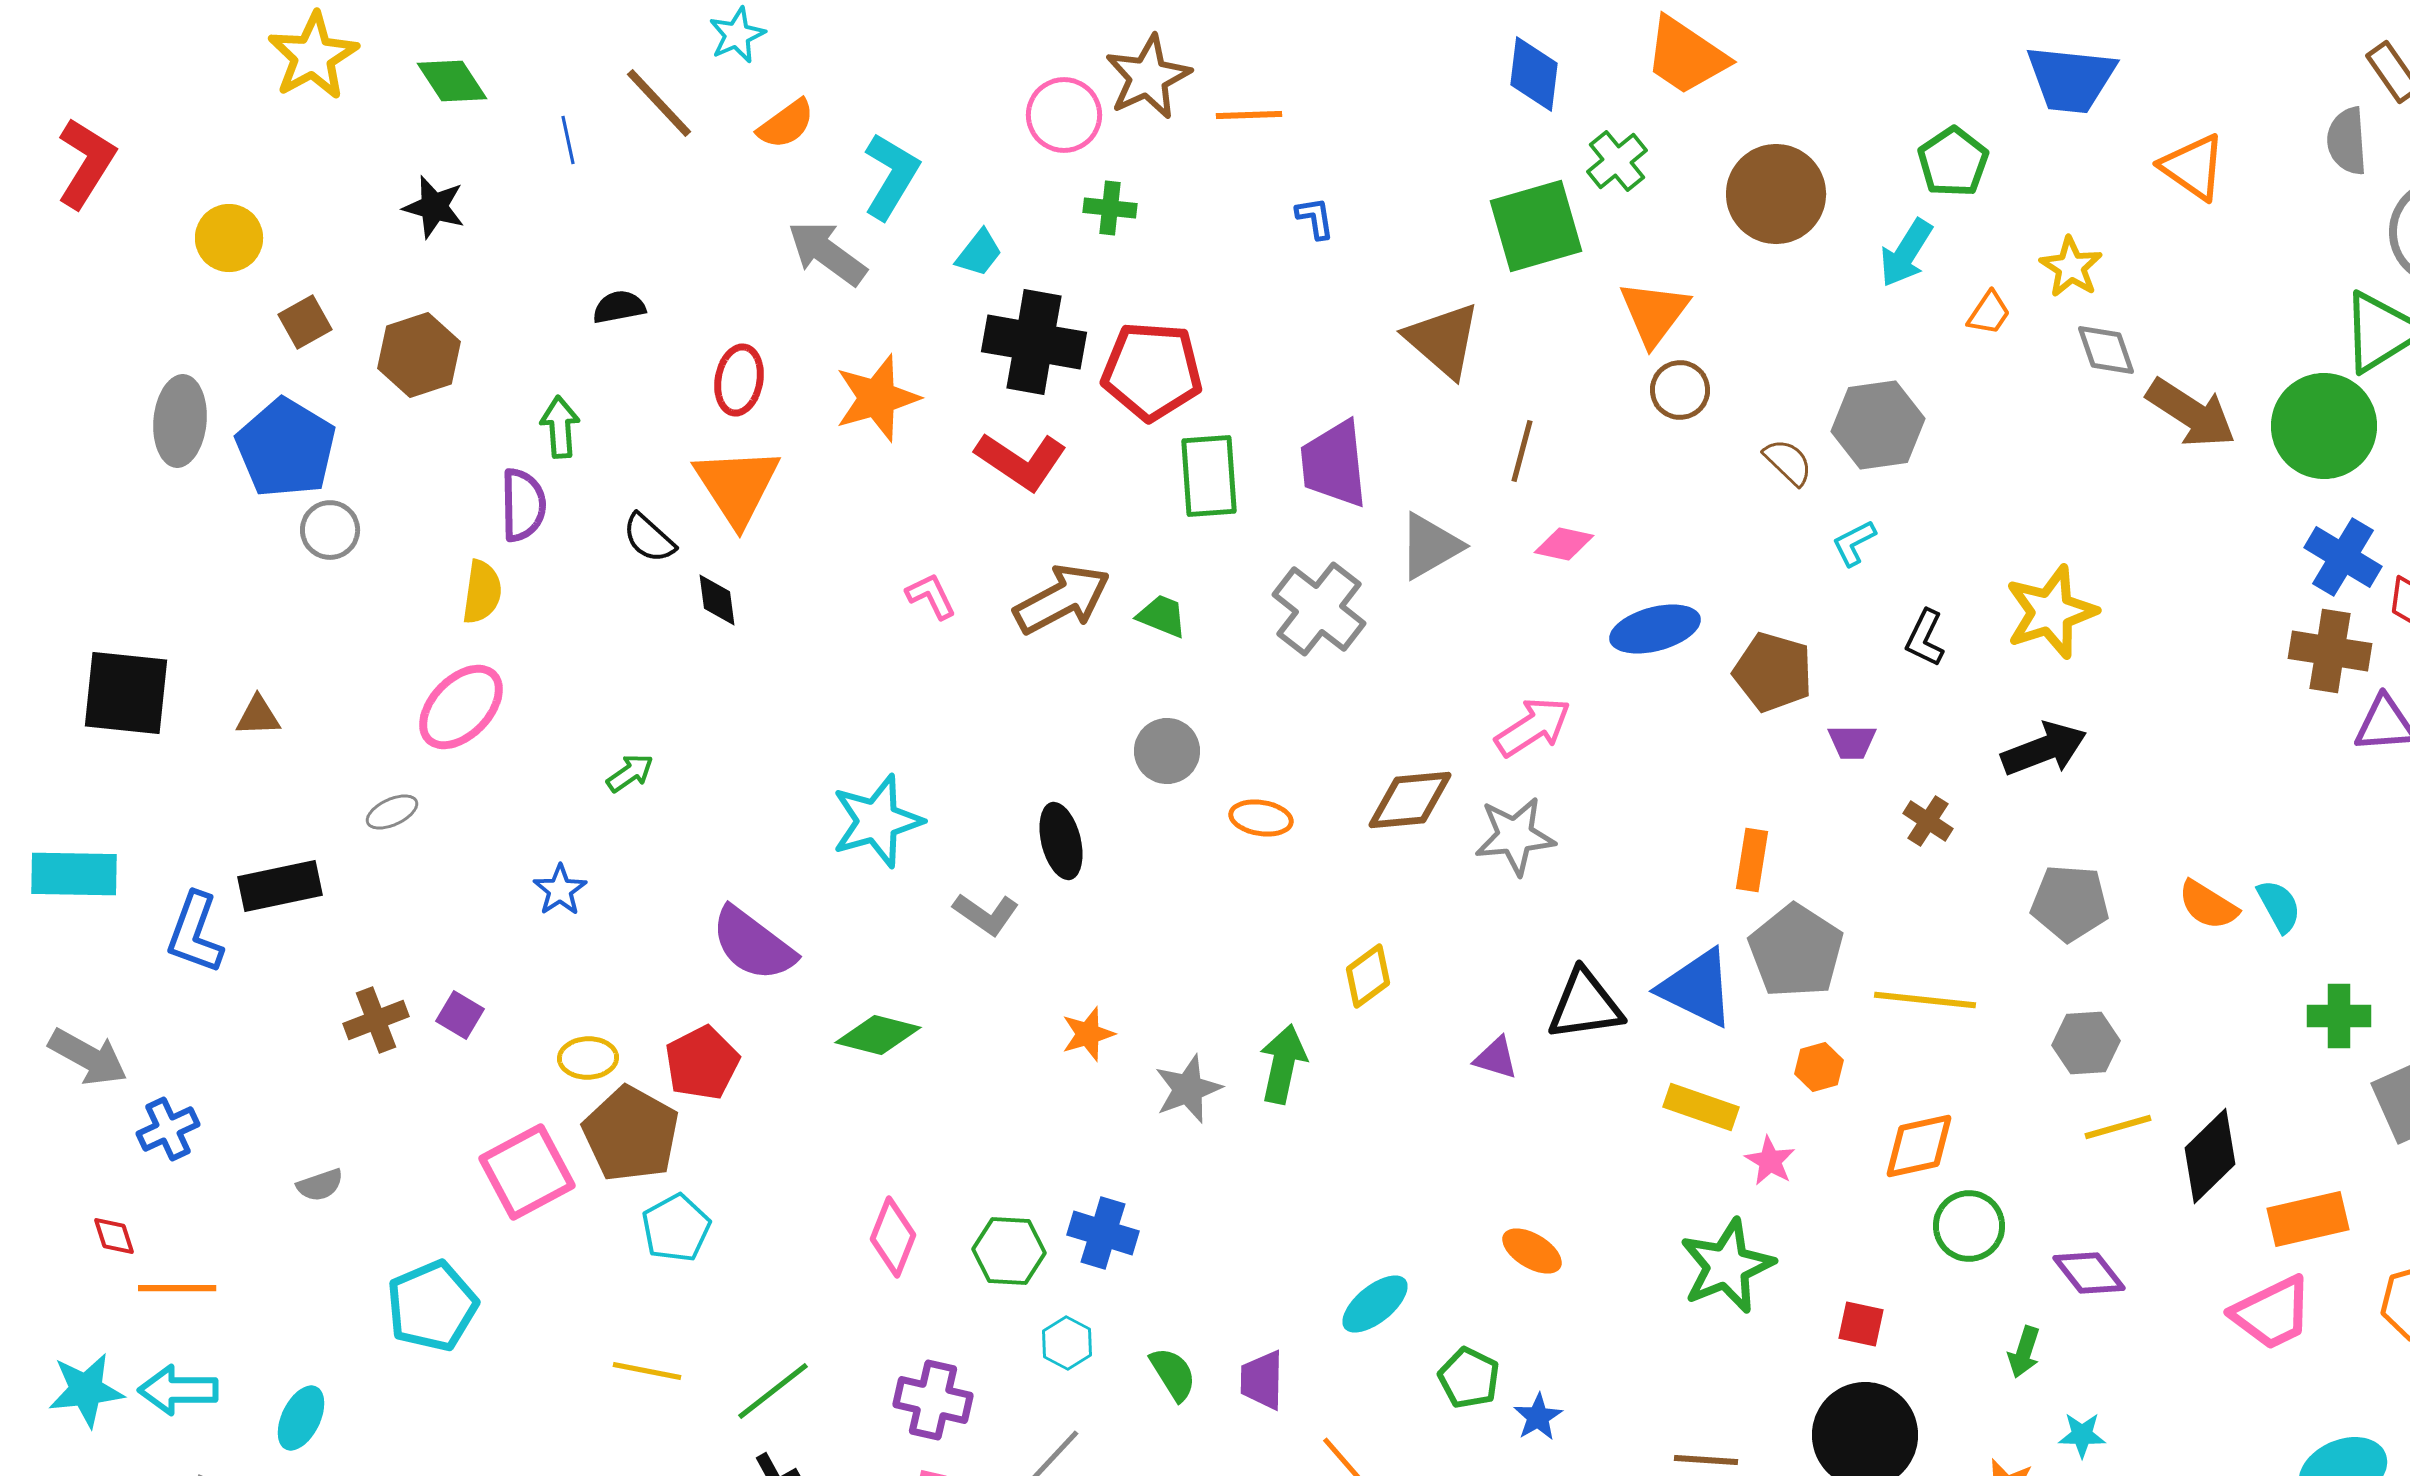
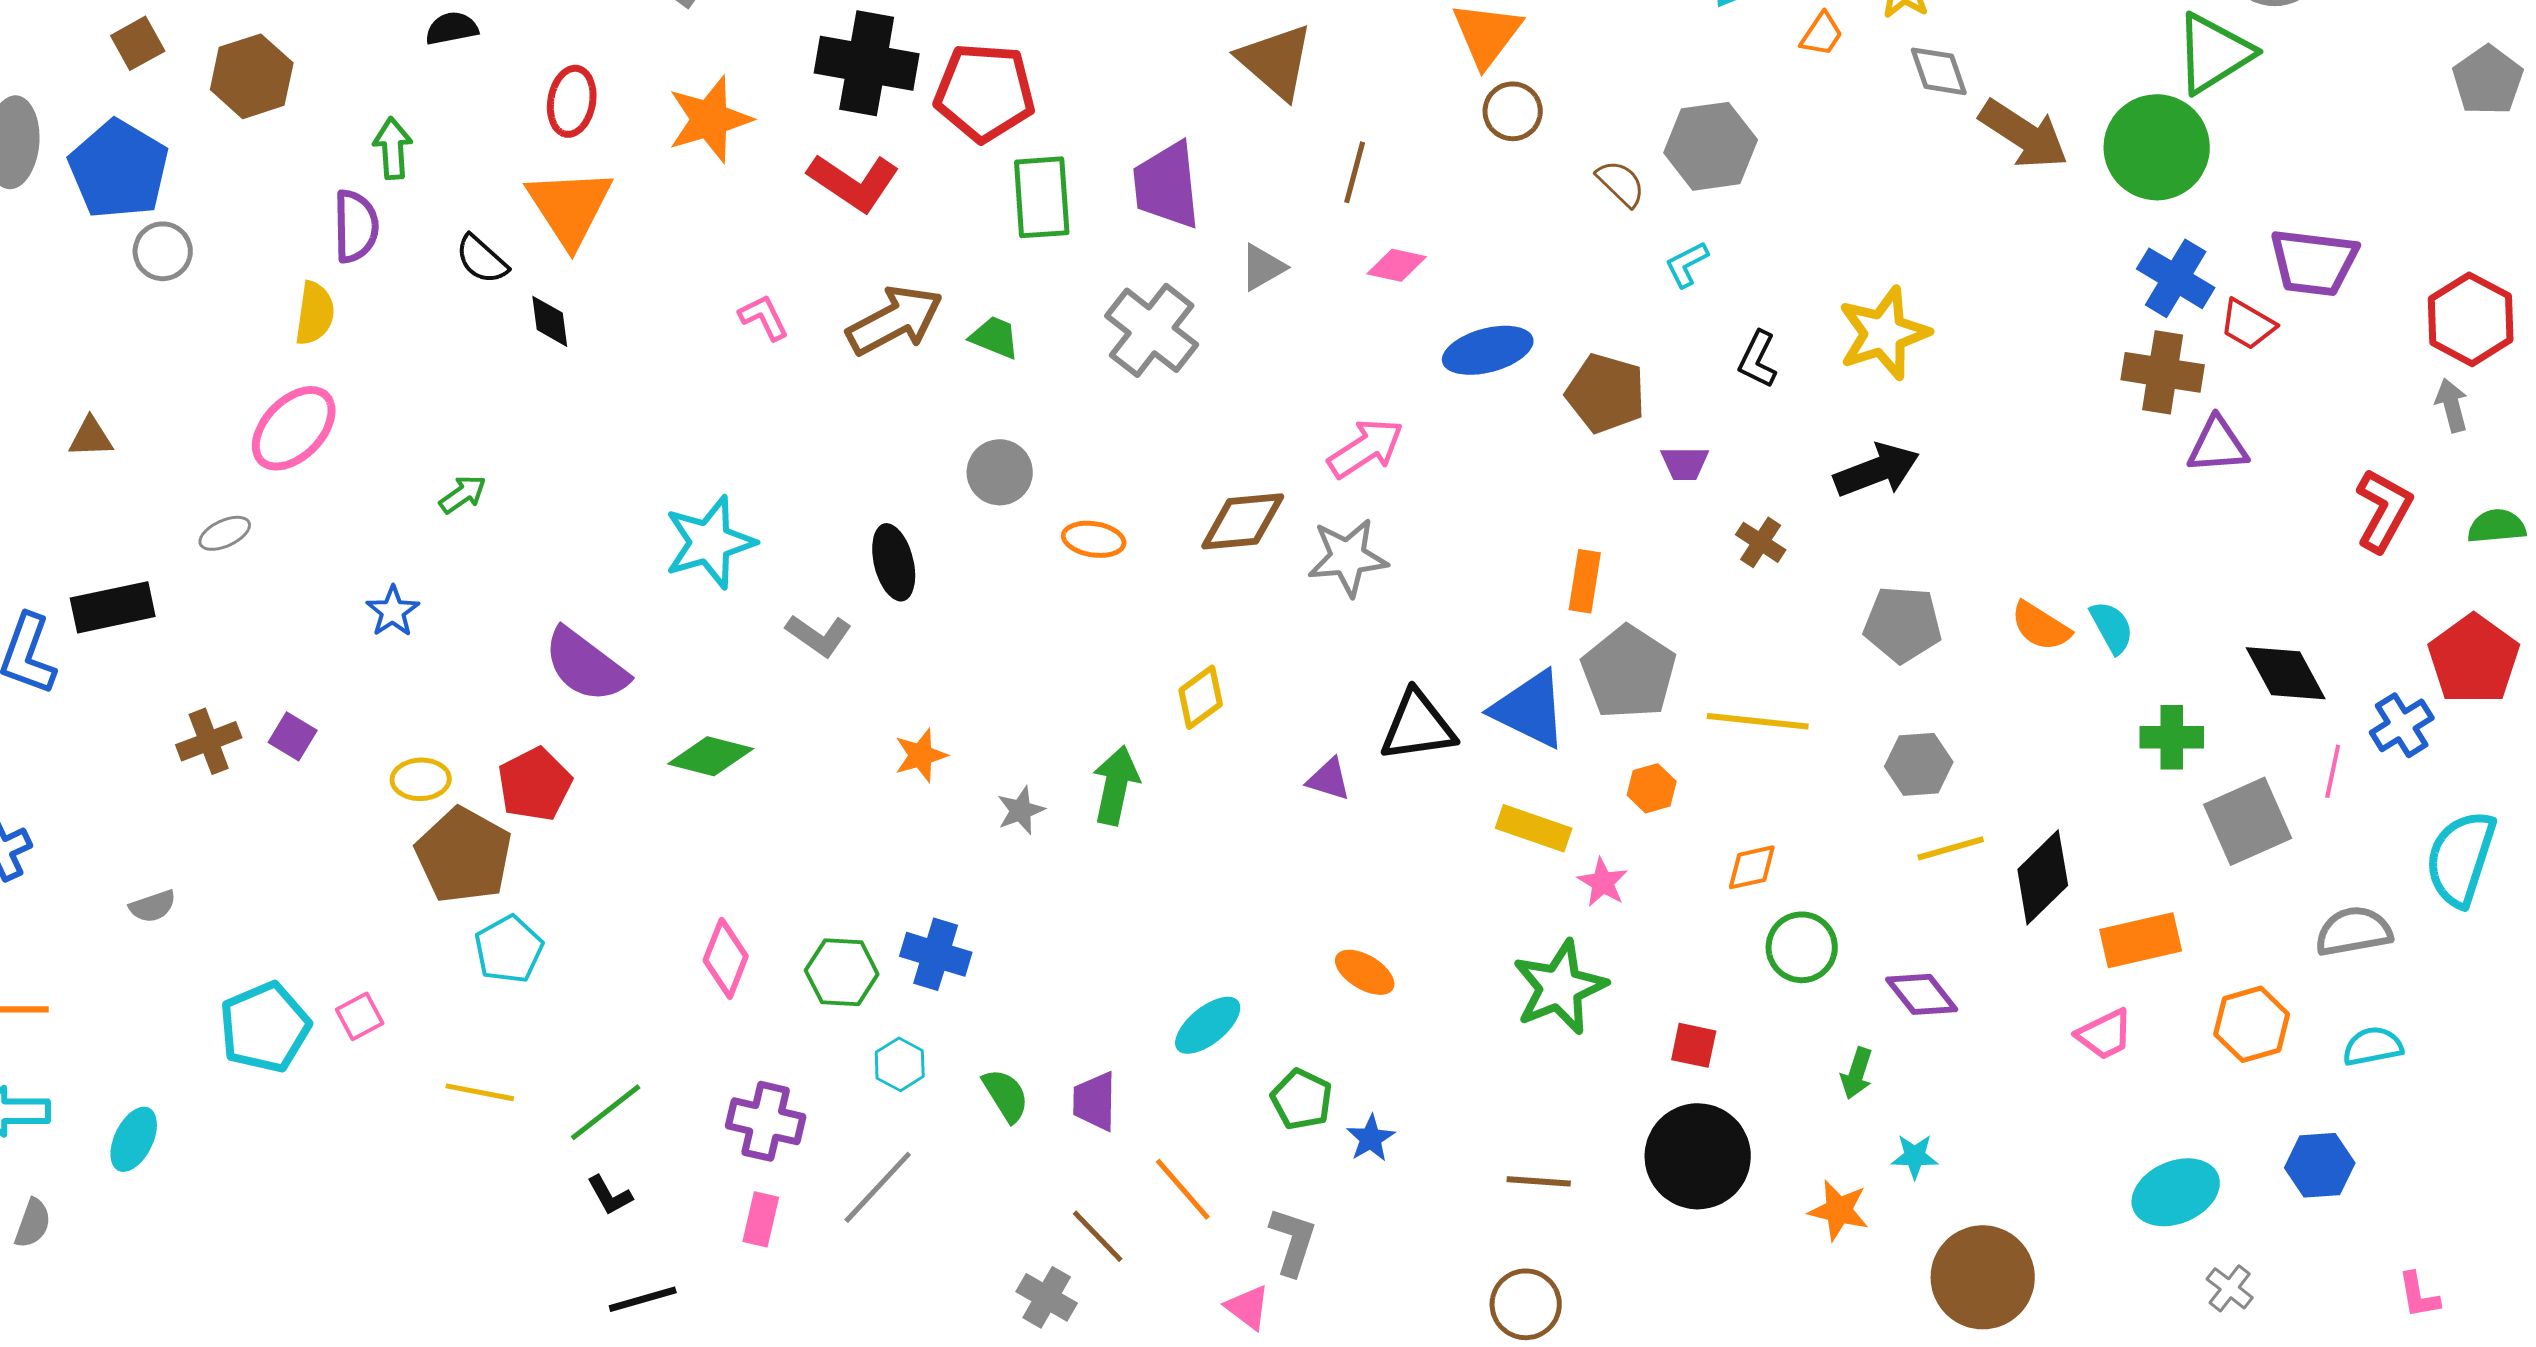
gray triangle: (1430, 546) -> (1263, 267), size x0.7
gray star: (1188, 1089) -> (1021, 810), size x0.7
orange diamond: (1919, 1146) -> (1752, 867), size x0.7
pink square: (527, 1172) -> (360, 1016), moved, size x0.5
pink trapezoid: (2272, 1313) -> (2105, 1034), size x0.7

